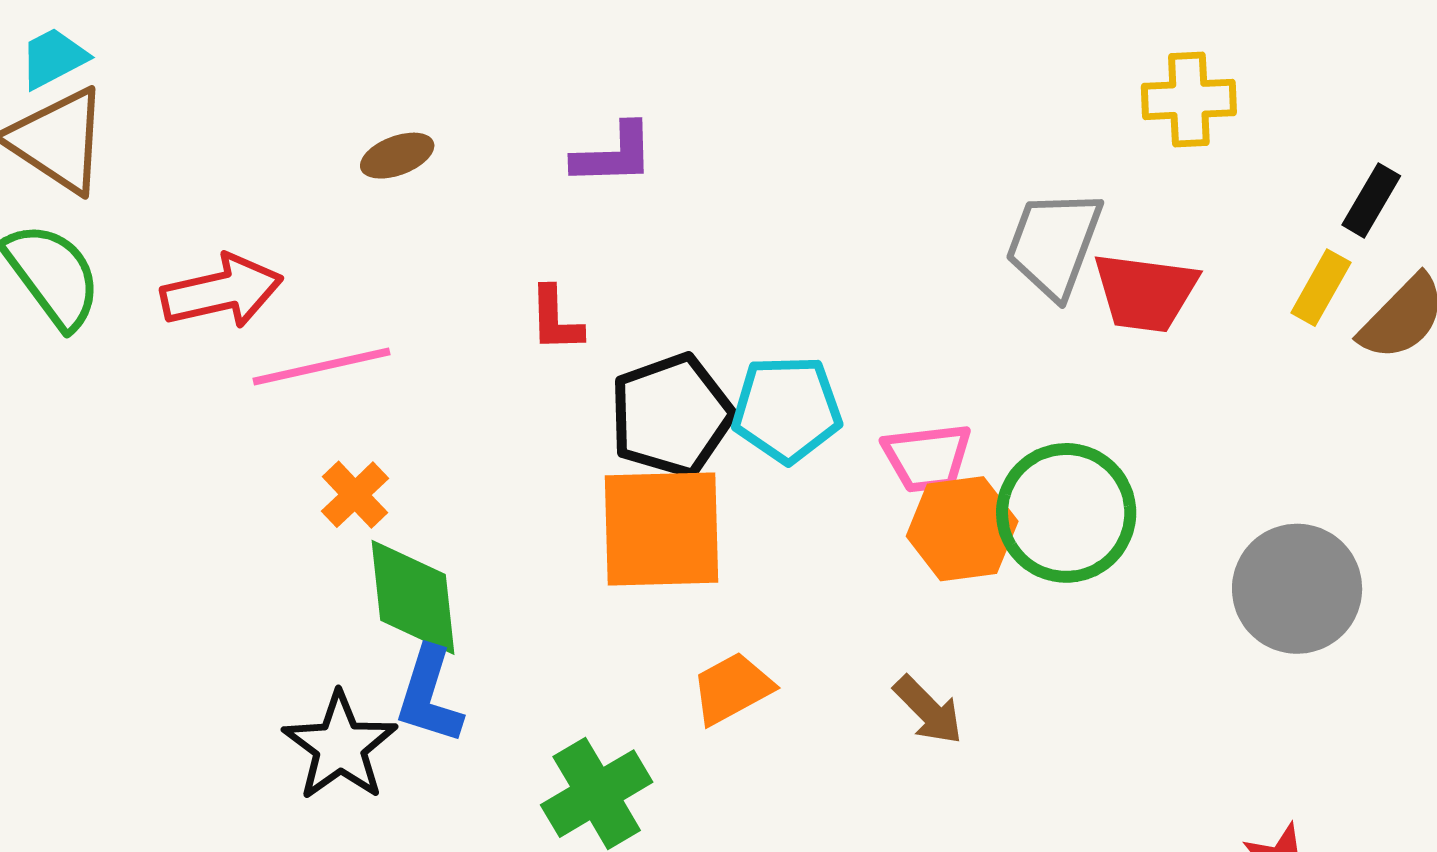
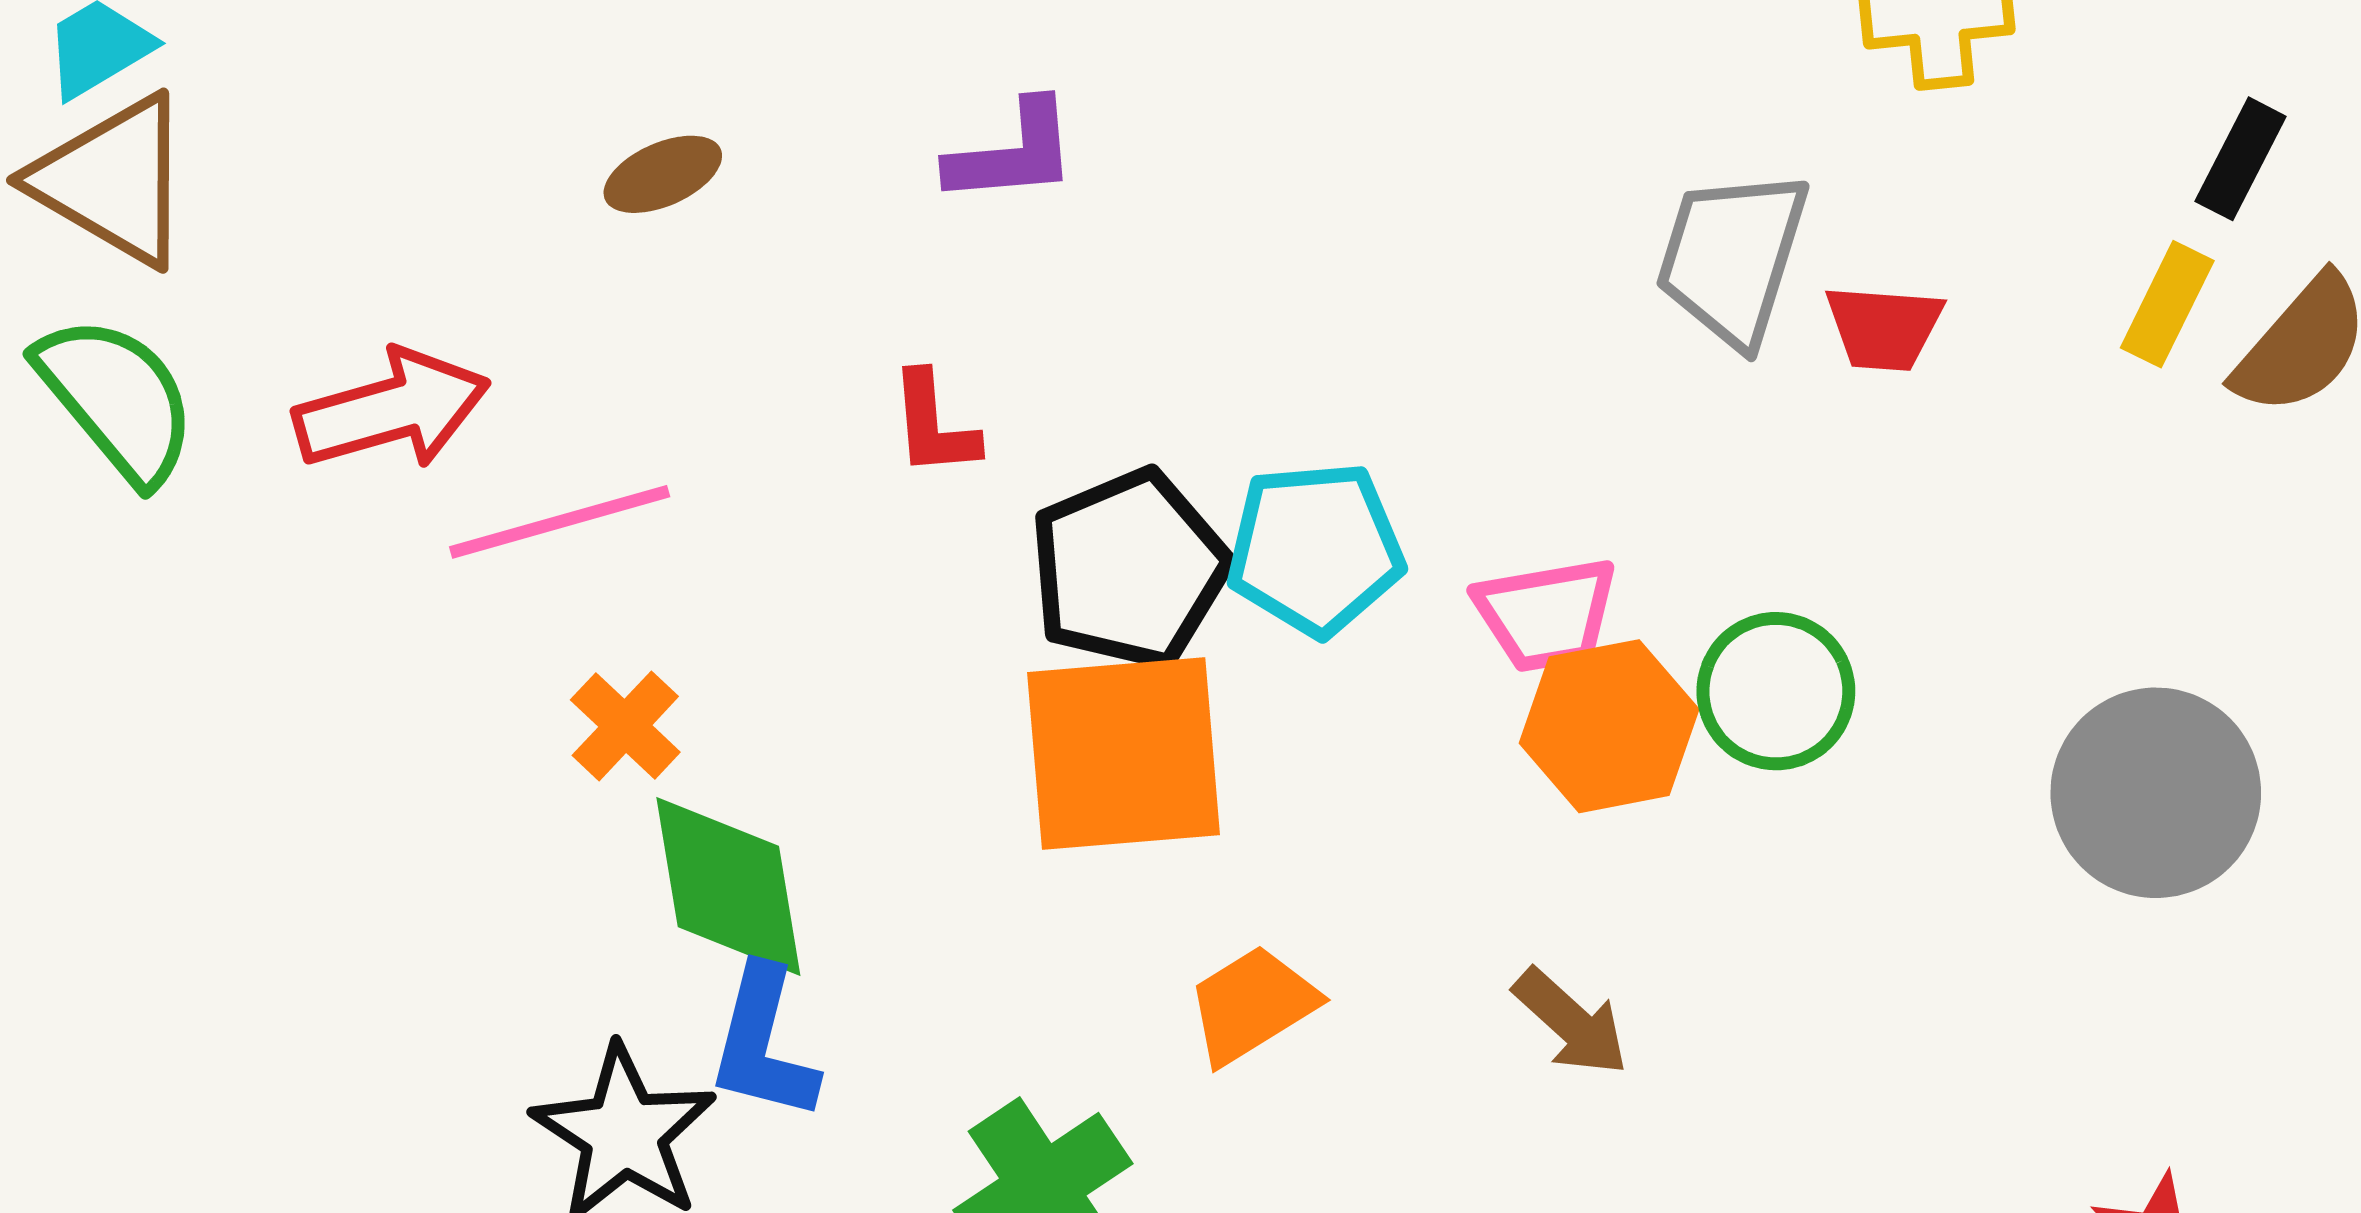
red trapezoid: (1145, 292) -> (1884, 327), size x0.7
green circle: (1066, 513) -> (1776, 691), size x0.7

